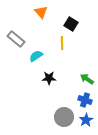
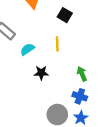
yellow line: (62, 43) -> (57, 44), moved
green arrow: (87, 79) -> (82, 74), turned 32

